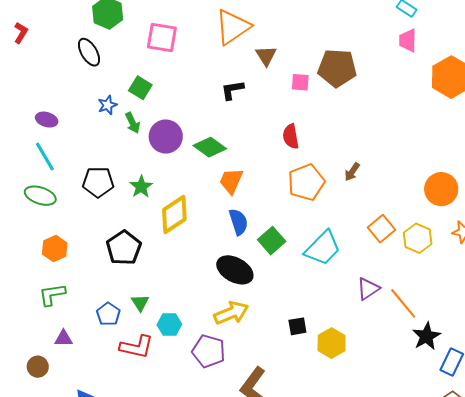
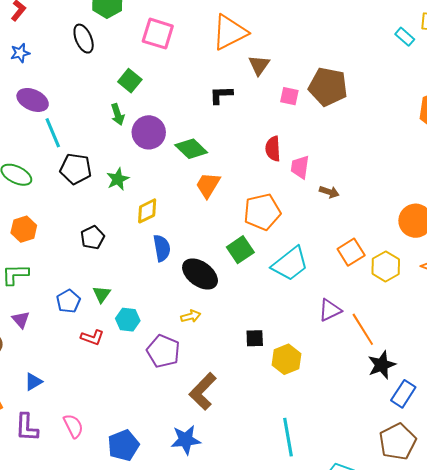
pink trapezoid: (408, 40) -> (300, 167), moved
blue star: (107, 105) -> (20, 53), moved
purple ellipse: (47, 120) -> (33, 100), size x1.4
cyan line: (45, 157) -> (53, 133), moved
brown arrow: (352, 172) -> (329, 192), turned -114
orange pentagon: (306, 182) -> (262, 212), moved
yellow diamond: (174, 214) -> (147, 211), size x0.7
blue semicircle: (238, 222) -> (162, 248), moved
black pentagon: (124, 248) -> (92, 238), size x0.7
yellow arrow: (231, 313) -> (191, 316), size x0.6
purple triangle: (63, 338) -> (21, 320), turned 42
red L-shape: (137, 347) -> (92, 337), size x0.7

